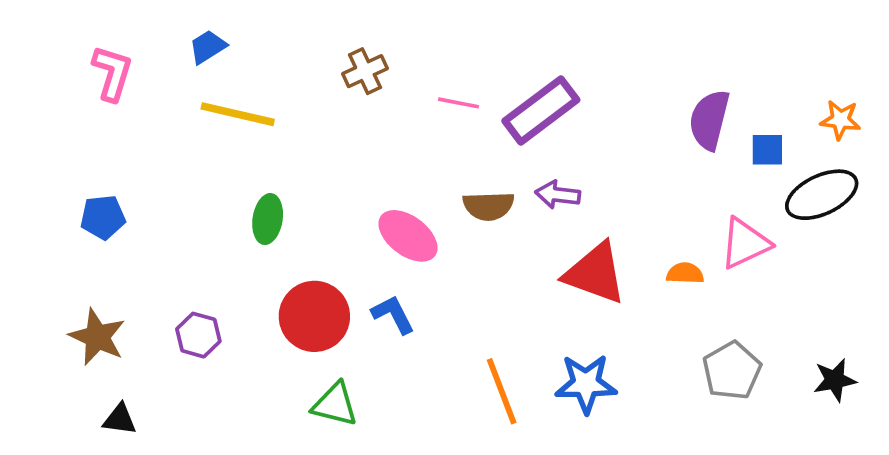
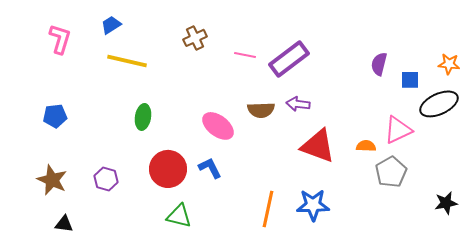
purple semicircle: (709, 120) -> (379, 64), size x0.7
gray pentagon: (732, 371) -> (391, 172), moved
orange line: (502, 391) -> (268, 209), turned 33

